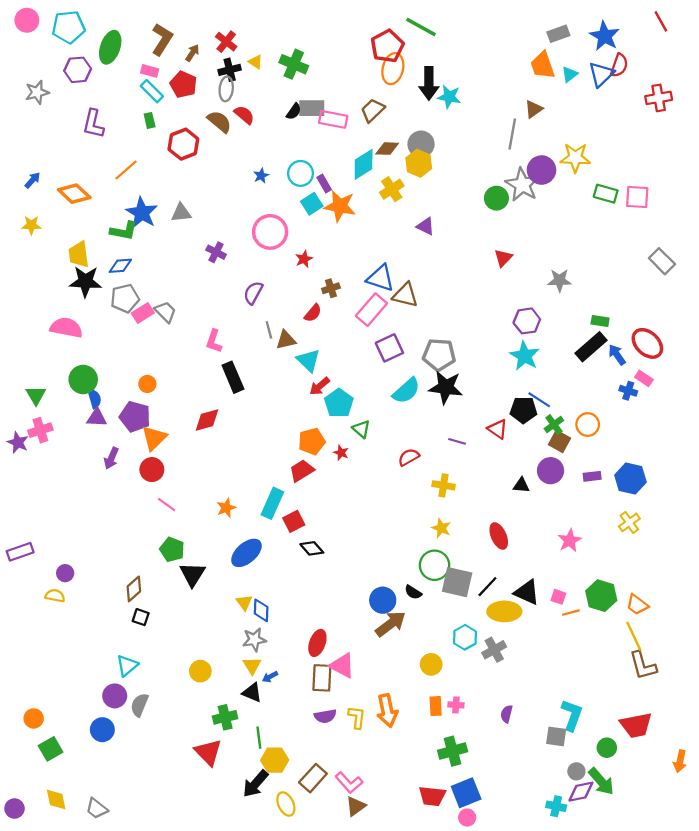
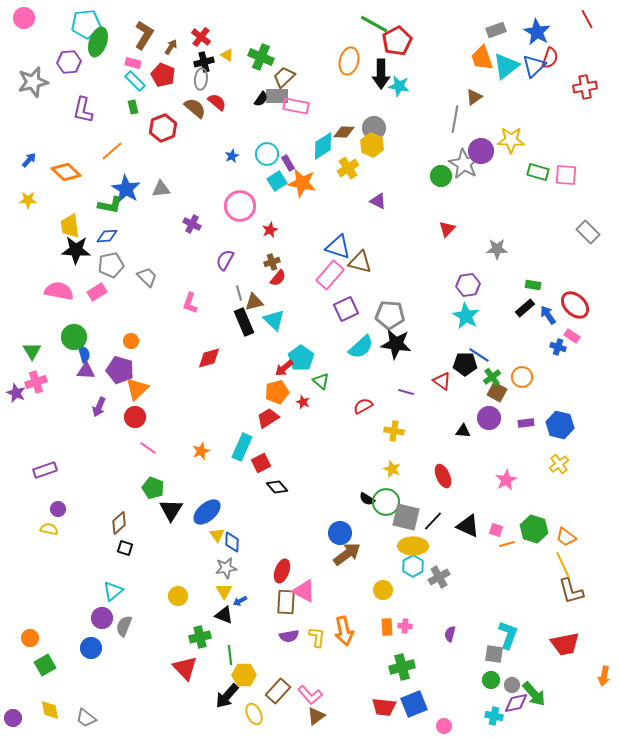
cyan pentagon: (69, 27) -> (86, 24), moved
red pentagon: (387, 46) -> (397, 41), moved
cyan triangle: (570, 74) -> (506, 66), size x1.8
gray star: (37, 92) -> (33, 82), size x1.4
brown trapezoid: (373, 110) -> (284, 77), moved
brown cross: (331, 288) -> (272, 262), moved
pink rectangle: (143, 313) -> (97, 292), moved
black rectangle: (591, 347) -> (525, 308), size x0.7
black rectangle: (233, 377) -> (244, 322), moved
red arrow: (320, 386) -> (284, 368), moved
red diamond: (207, 420) -> (209, 358), moved
purple rectangle: (20, 552) -> (45, 470), moved
blue ellipse: (246, 553) -> (207, 512), moved
black semicircle: (413, 592) -> (367, 499), moved
yellow ellipse: (504, 611) -> (413, 546), moved
green circle: (607, 748) -> (491, 680), moved
pink circle: (467, 818) -> (444, 726), moved

